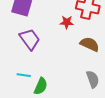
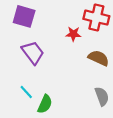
cyan line: (24, 75) -> (26, 92), turned 40

